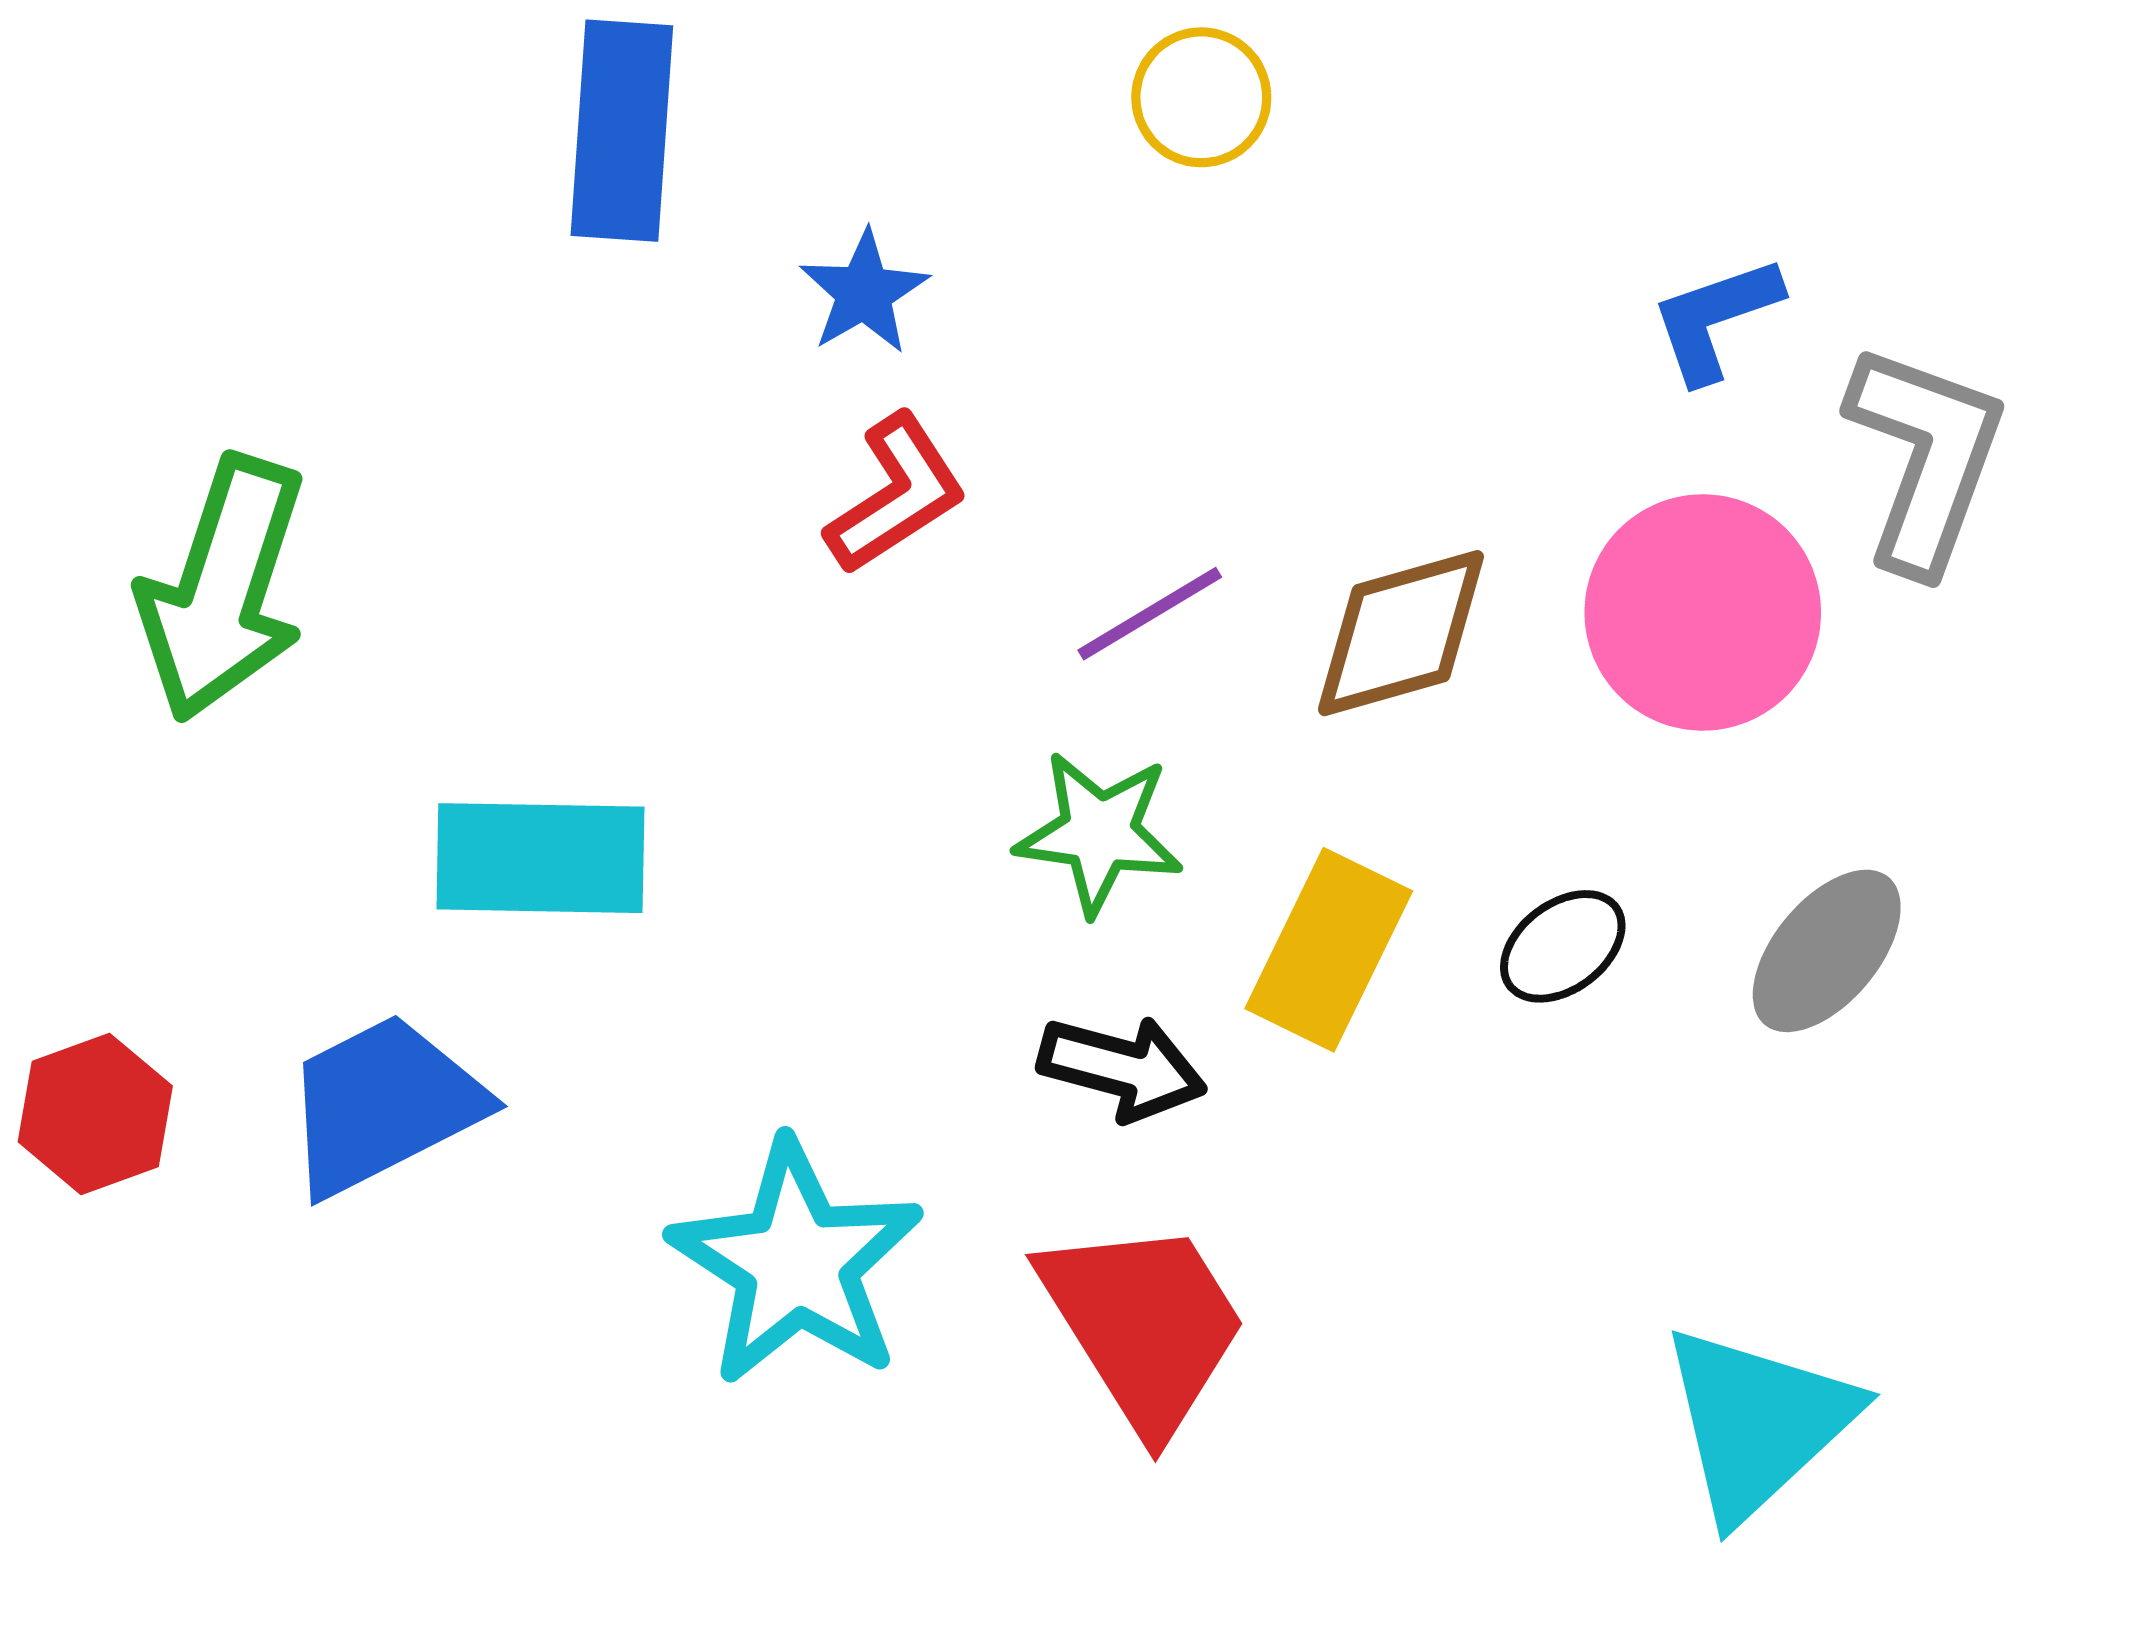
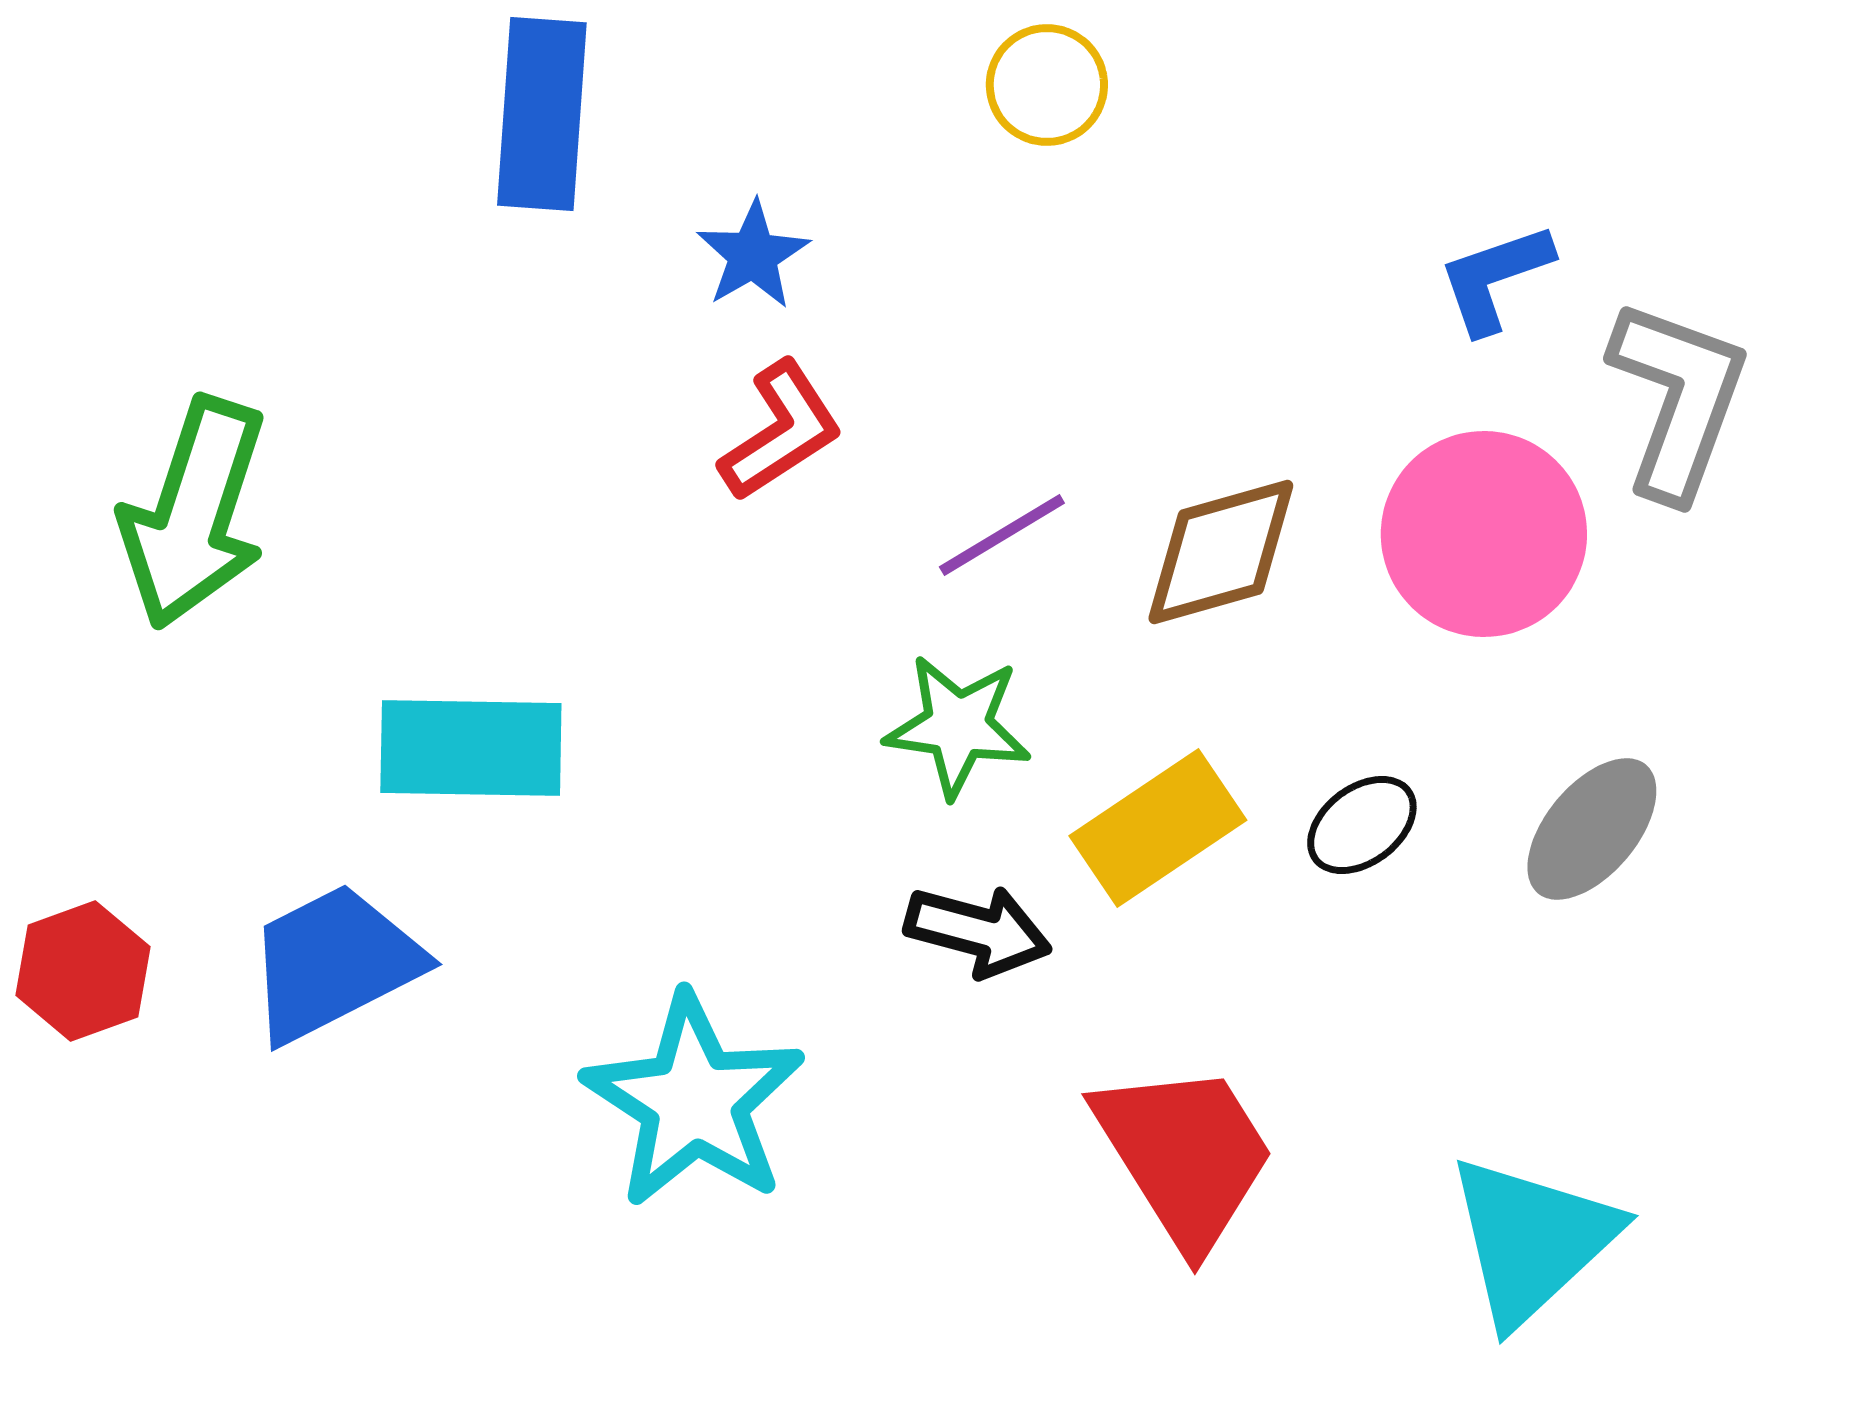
yellow rectangle: (1329, 950) -> (1158, 828), turned 30
red trapezoid: (1144, 1325) -> (1185, 1155), moved

